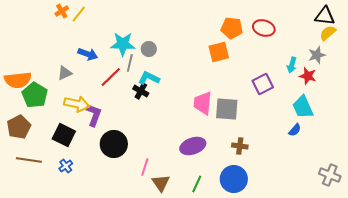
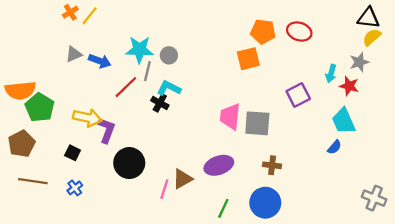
gray triangle: (65, 73) -> (74, 54), moved
black square: (64, 135) -> (73, 153), size x0.6
brown triangle: (161, 183) -> (183, 179), moved, turned 36

